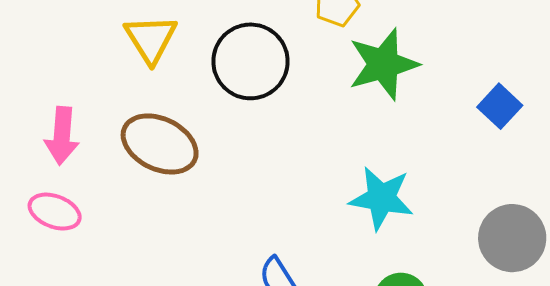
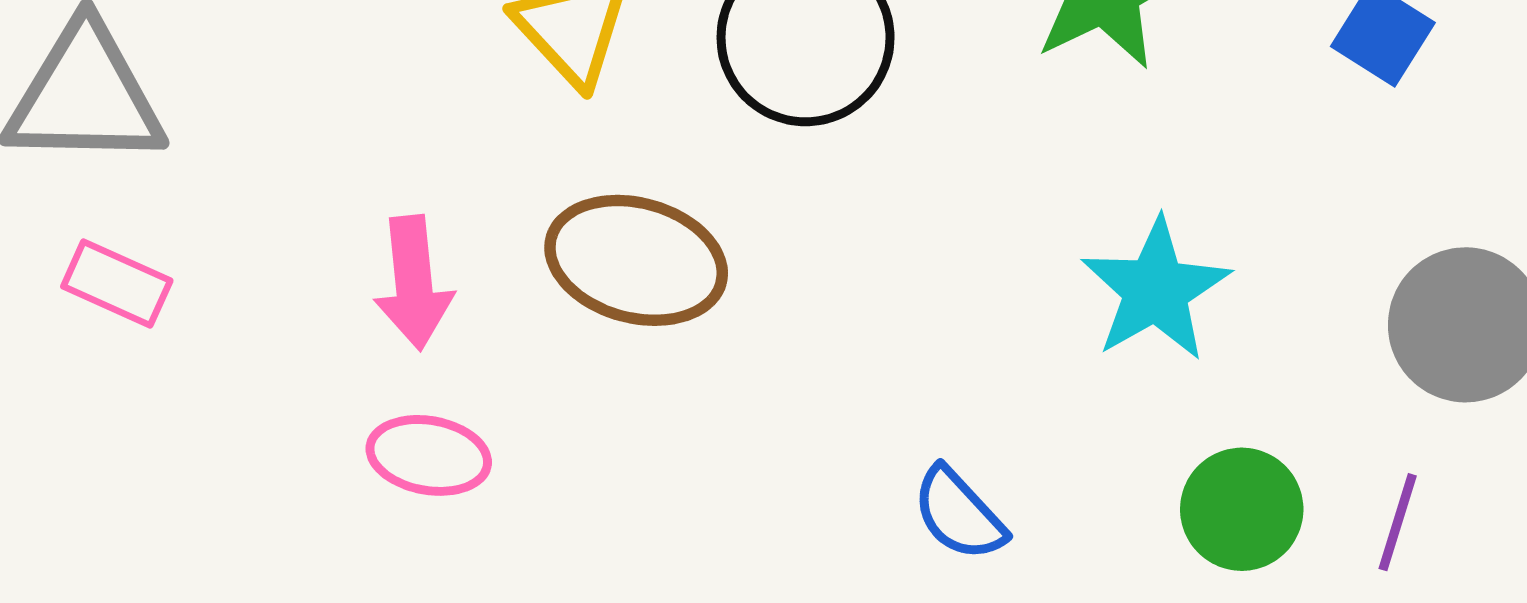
cyan star: (381, 198) -> (1156, 290), turned -30

